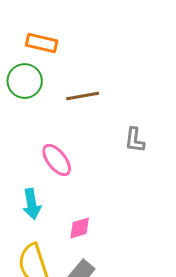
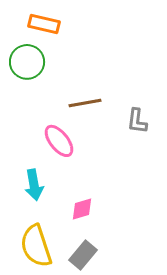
brown line: (83, 96) -> (85, 103), moved

